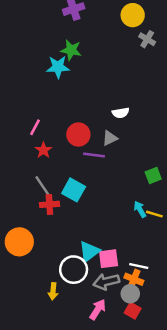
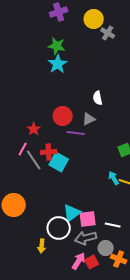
yellow circle: (133, 15) -> (94, 19), moved
gray cross: (147, 39) -> (108, 33), moved
cyan star: (58, 67) -> (58, 64), moved, turned -30
white semicircle: (121, 113) -> (98, 98), turned 88
pink line: (35, 127) -> (23, 149), moved
red cross: (49, 204) -> (49, 152), moved
orange cross: (134, 279) -> (119, 259), moved
red square: (133, 311) -> (92, 262), moved, turned 32

